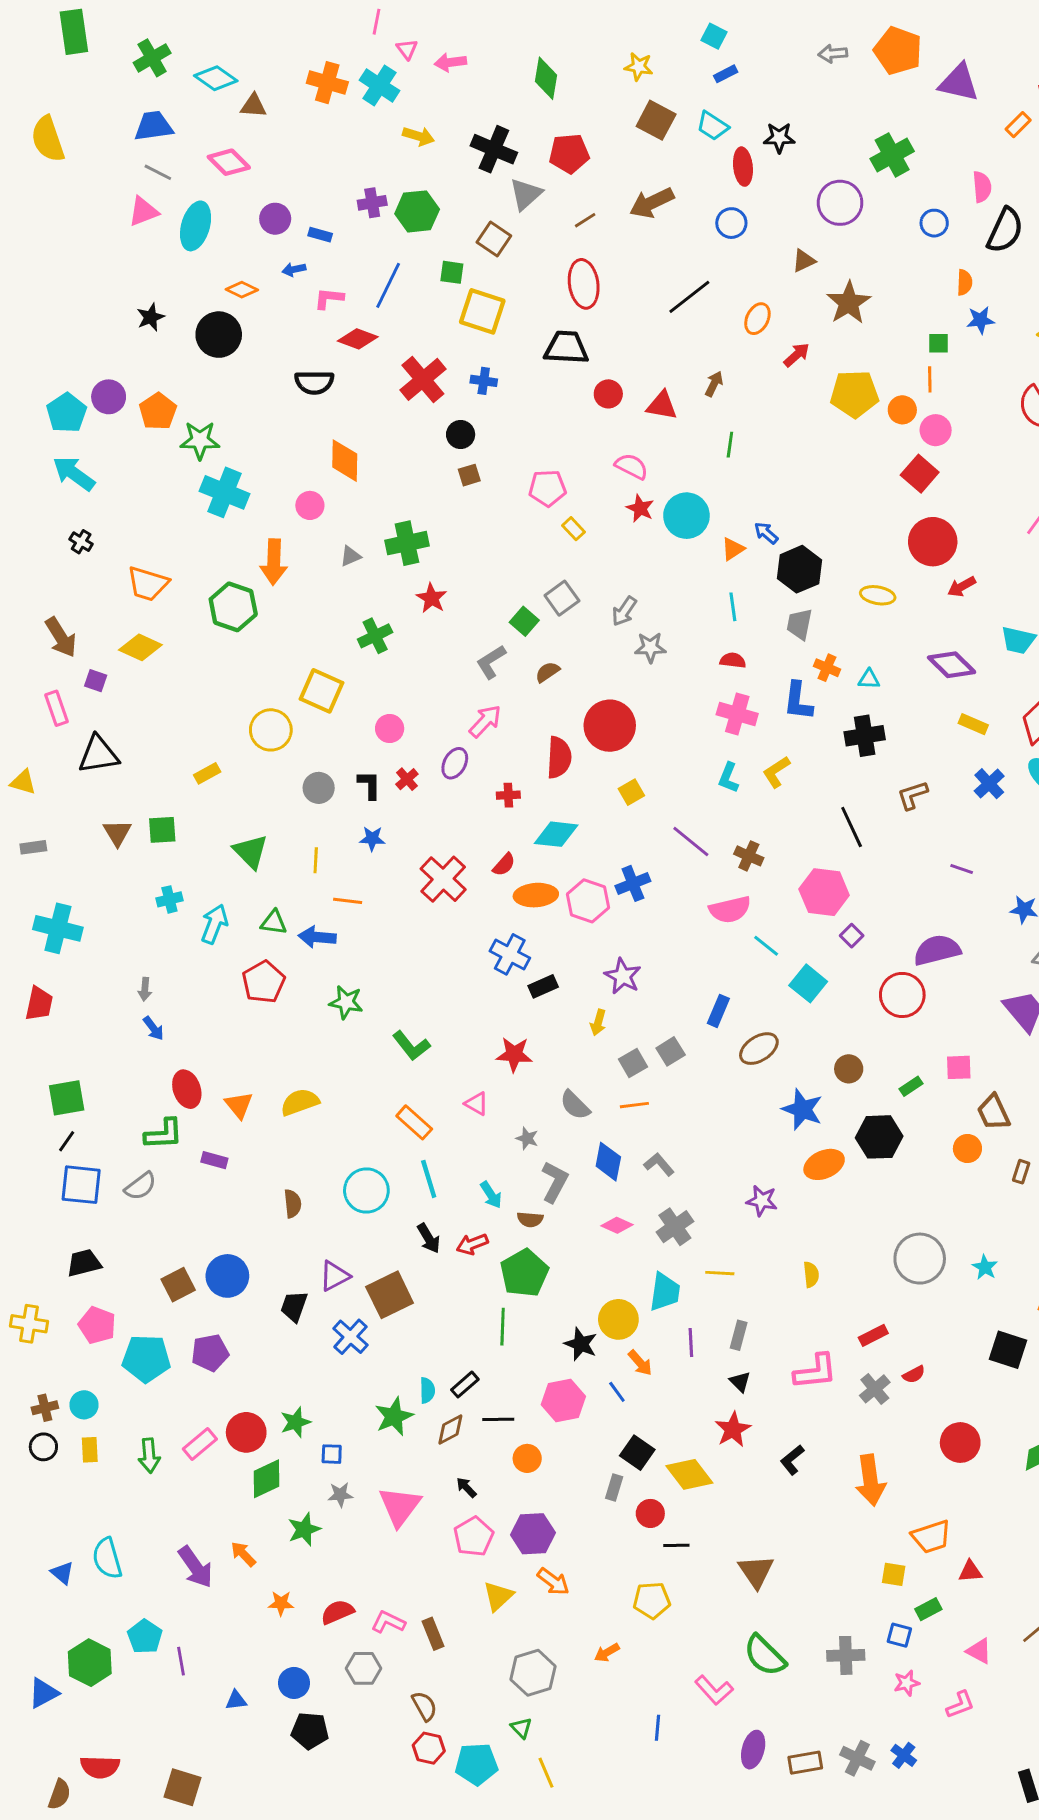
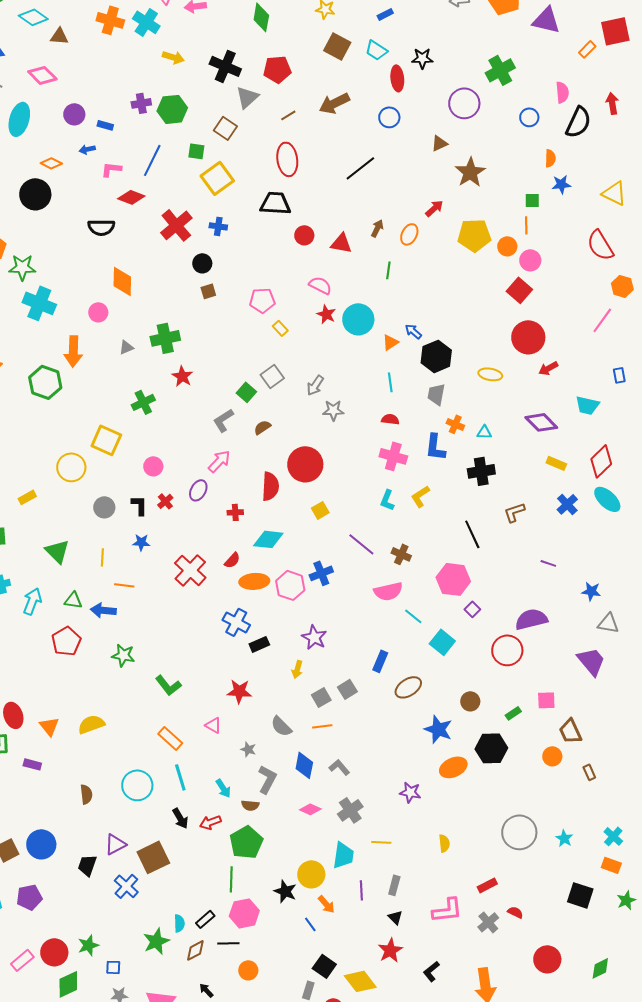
yellow square: (482, 311) -> (217, 178), turned 36
orange ellipse: (757, 319) -> (409, 234), moved
brown rectangle: (1021, 1172) -> (589, 772), turned -42
red semicircle: (914, 1374) -> (515, 912), turned -126
pink hexagon: (563, 1401) -> (244, 913), moved

